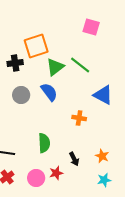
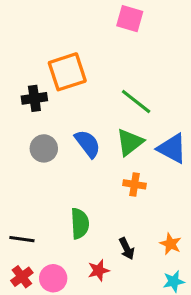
pink square: (91, 27) -> (130, 19), moved
green triangle: (55, 67) -> (130, 142), moved
pink circle: (36, 178) -> (53, 278), moved

